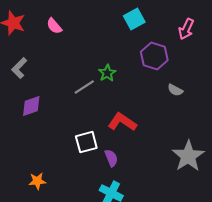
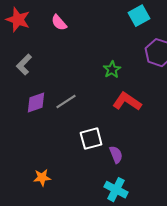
gray line: (84, 87) -> (66, 102), moved
red L-shape: (122, 122) -> (127, 102), moved

